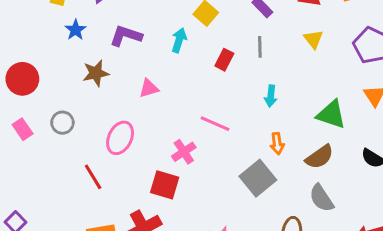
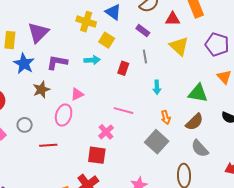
blue star: (76, 30) -> (24, 64), size x1.5
yellow triangle: (313, 39) -> (179, 46), size x1.5
cyan arrow: (179, 40) -> (92, 60), turned 77
pink ellipse: (120, 138) -> (64, 115), moved
red line: (93, 177) -> (48, 145), moved, turned -54

